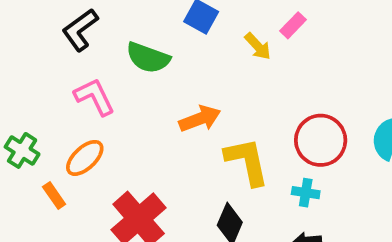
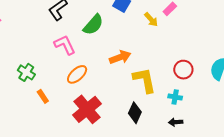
green semicircle: (148, 58) -> (93, 25), turned -70
red circle: (321, 140) -> (183, 70), size x0.7
orange ellipse: (85, 158) -> (77, 74), moved

